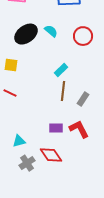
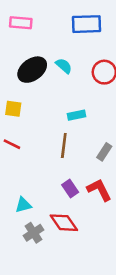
cyan rectangle: (61, 70) -> (76, 115), turned 32
brown line: (63, 91) -> (64, 146), moved
purple rectangle: (56, 128) -> (70, 189), turned 56

